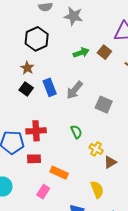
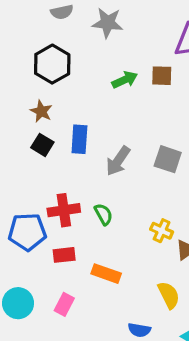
brown square: (104, 52) -> (162, 76), turned -32
blue rectangle: (50, 87) -> (79, 139), turned 30
gray arrow: (75, 90) -> (118, 161), moved
green semicircle: (76, 132) -> (103, 214), moved
pink rectangle: (43, 192) -> (64, 304), moved

